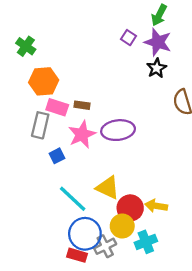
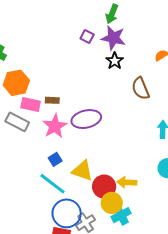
gray rectangle: (40, 125) -> (17, 122), turned -70
blue square: (57, 156) -> (55, 159), moved
yellow circle: (122, 226) -> (112, 203), moved

